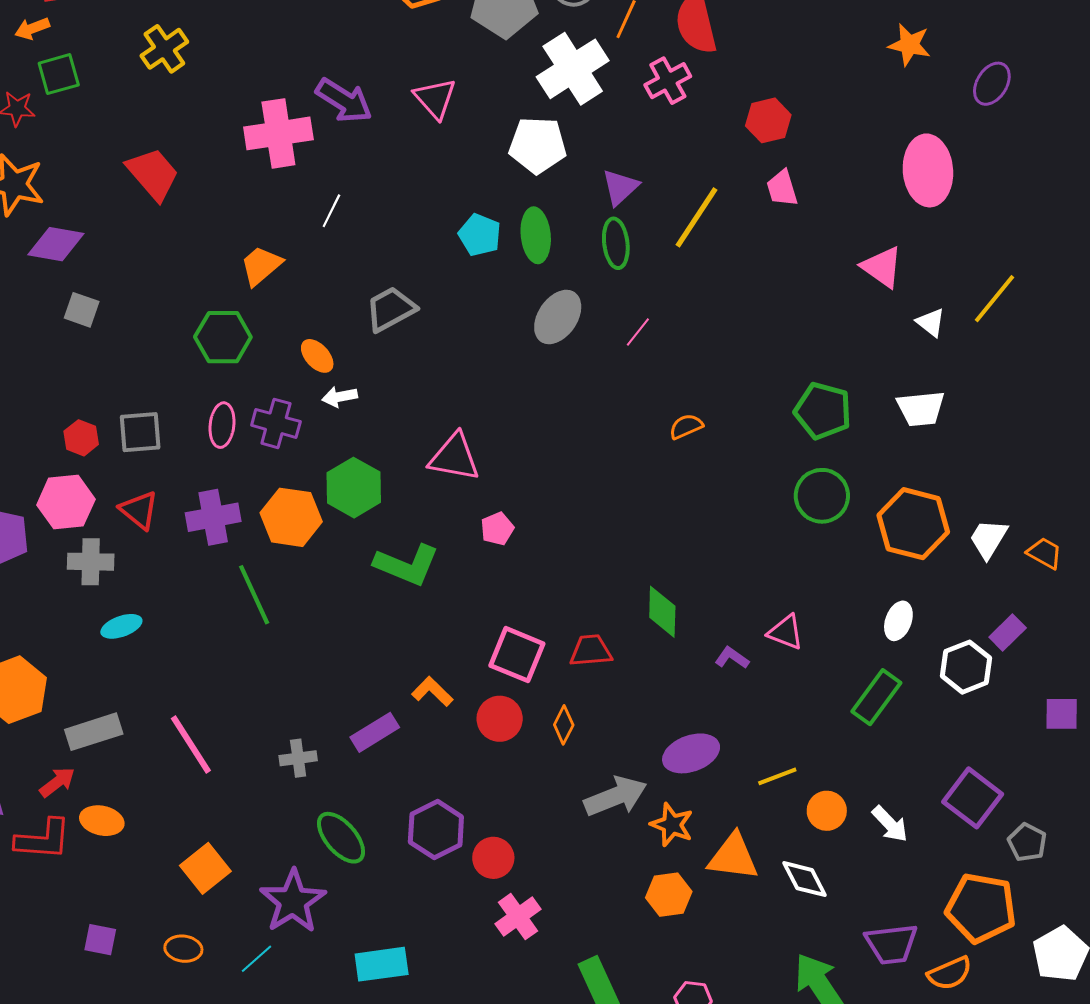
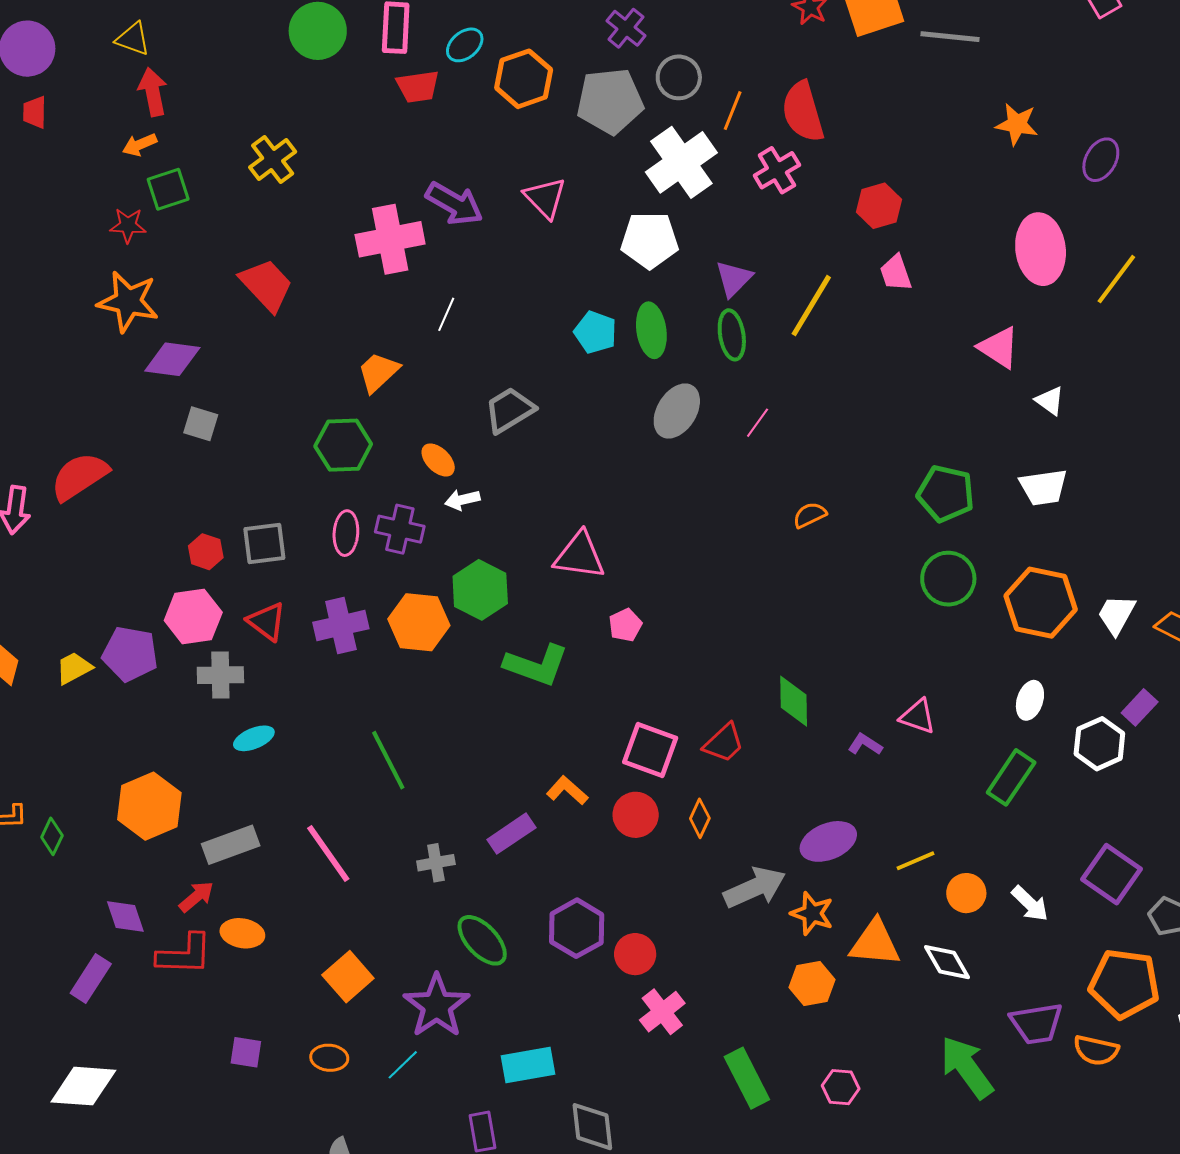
yellow line: (995, 299) -> (1116, 279), moved
green line: (254, 595) -> (388, 760), moved
red trapezoid: (591, 651) -> (724, 743), turned 144
orange semicircle: (950, 973) -> (1096, 1050), turned 39

